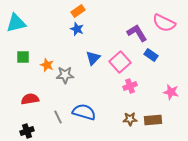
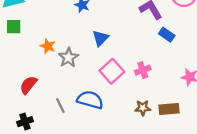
green square: (23, 57) -> (14, 27), moved
pink square: (120, 62) -> (112, 71), moved
gray star: (65, 75) -> (68, 58), turned -30
red semicircle: (30, 99) -> (28, 85), turned -42

